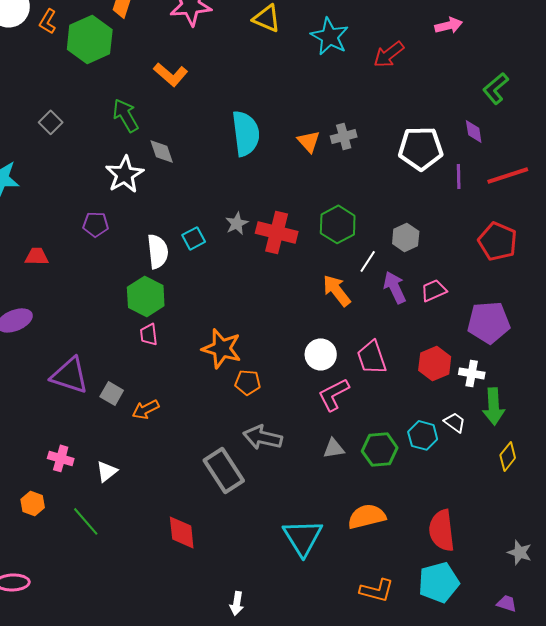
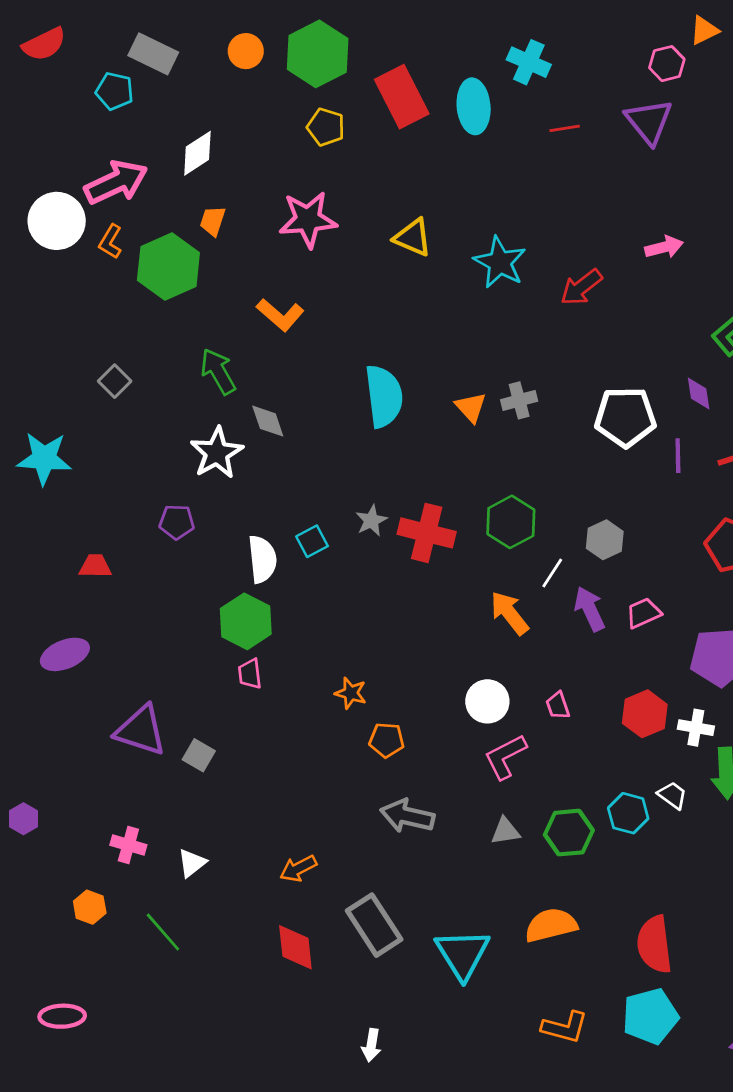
orange star: (222, 348) -> (351, 693), size x0.6
pink trapezoid: (372, 357) -> (558, 706), size x0.6
orange arrow: (146, 409) -> (298, 868), moved
gray rectangle: (224, 470) -> (374, 925), moved

